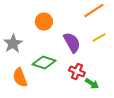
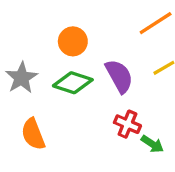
green diamond: (44, 62) -> (73, 83), moved

